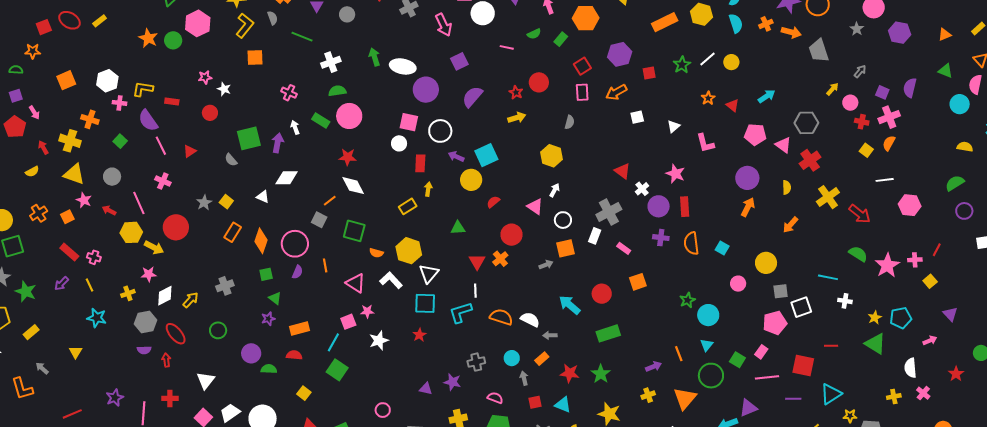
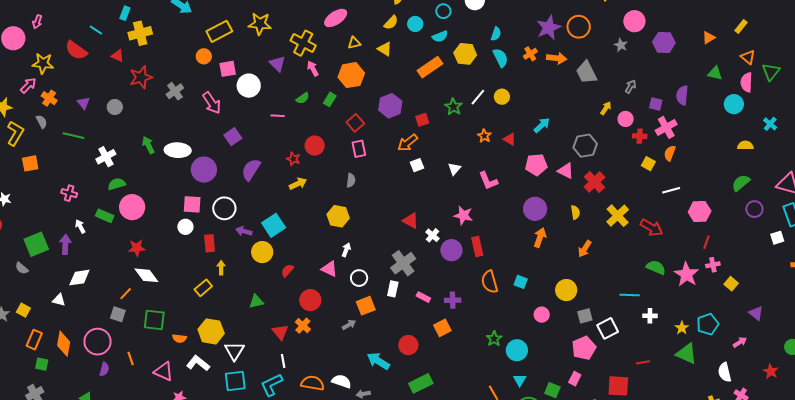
orange arrow: (616, 92) -> (408, 143), moved
purple cross: (661, 238) -> (453, 300), moved
red line: (937, 250) -> (706, 242), moved
green square: (266, 274) -> (42, 364), moved, turned 32

